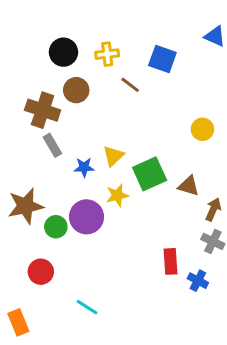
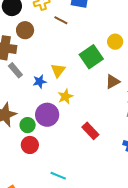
green square: (150, 174) -> (91, 57), moved
brown triangle: (189, 186) -> (113, 82), turned -35
red rectangle: (170, 261) -> (90, 131), moved, turned -30
red circle: (41, 272) -> (30, 145), moved

